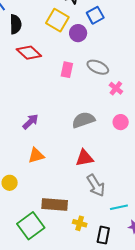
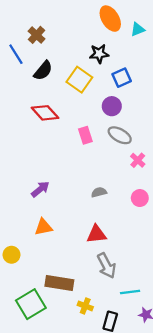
black semicircle: (16, 24) -> (43, 71), moved, turned 36
purple circle: (78, 33) -> (112, 106), moved
pink rectangle: (67, 70) -> (85, 135), turned -35
gray semicircle: (83, 120) -> (99, 192), size x0.6

